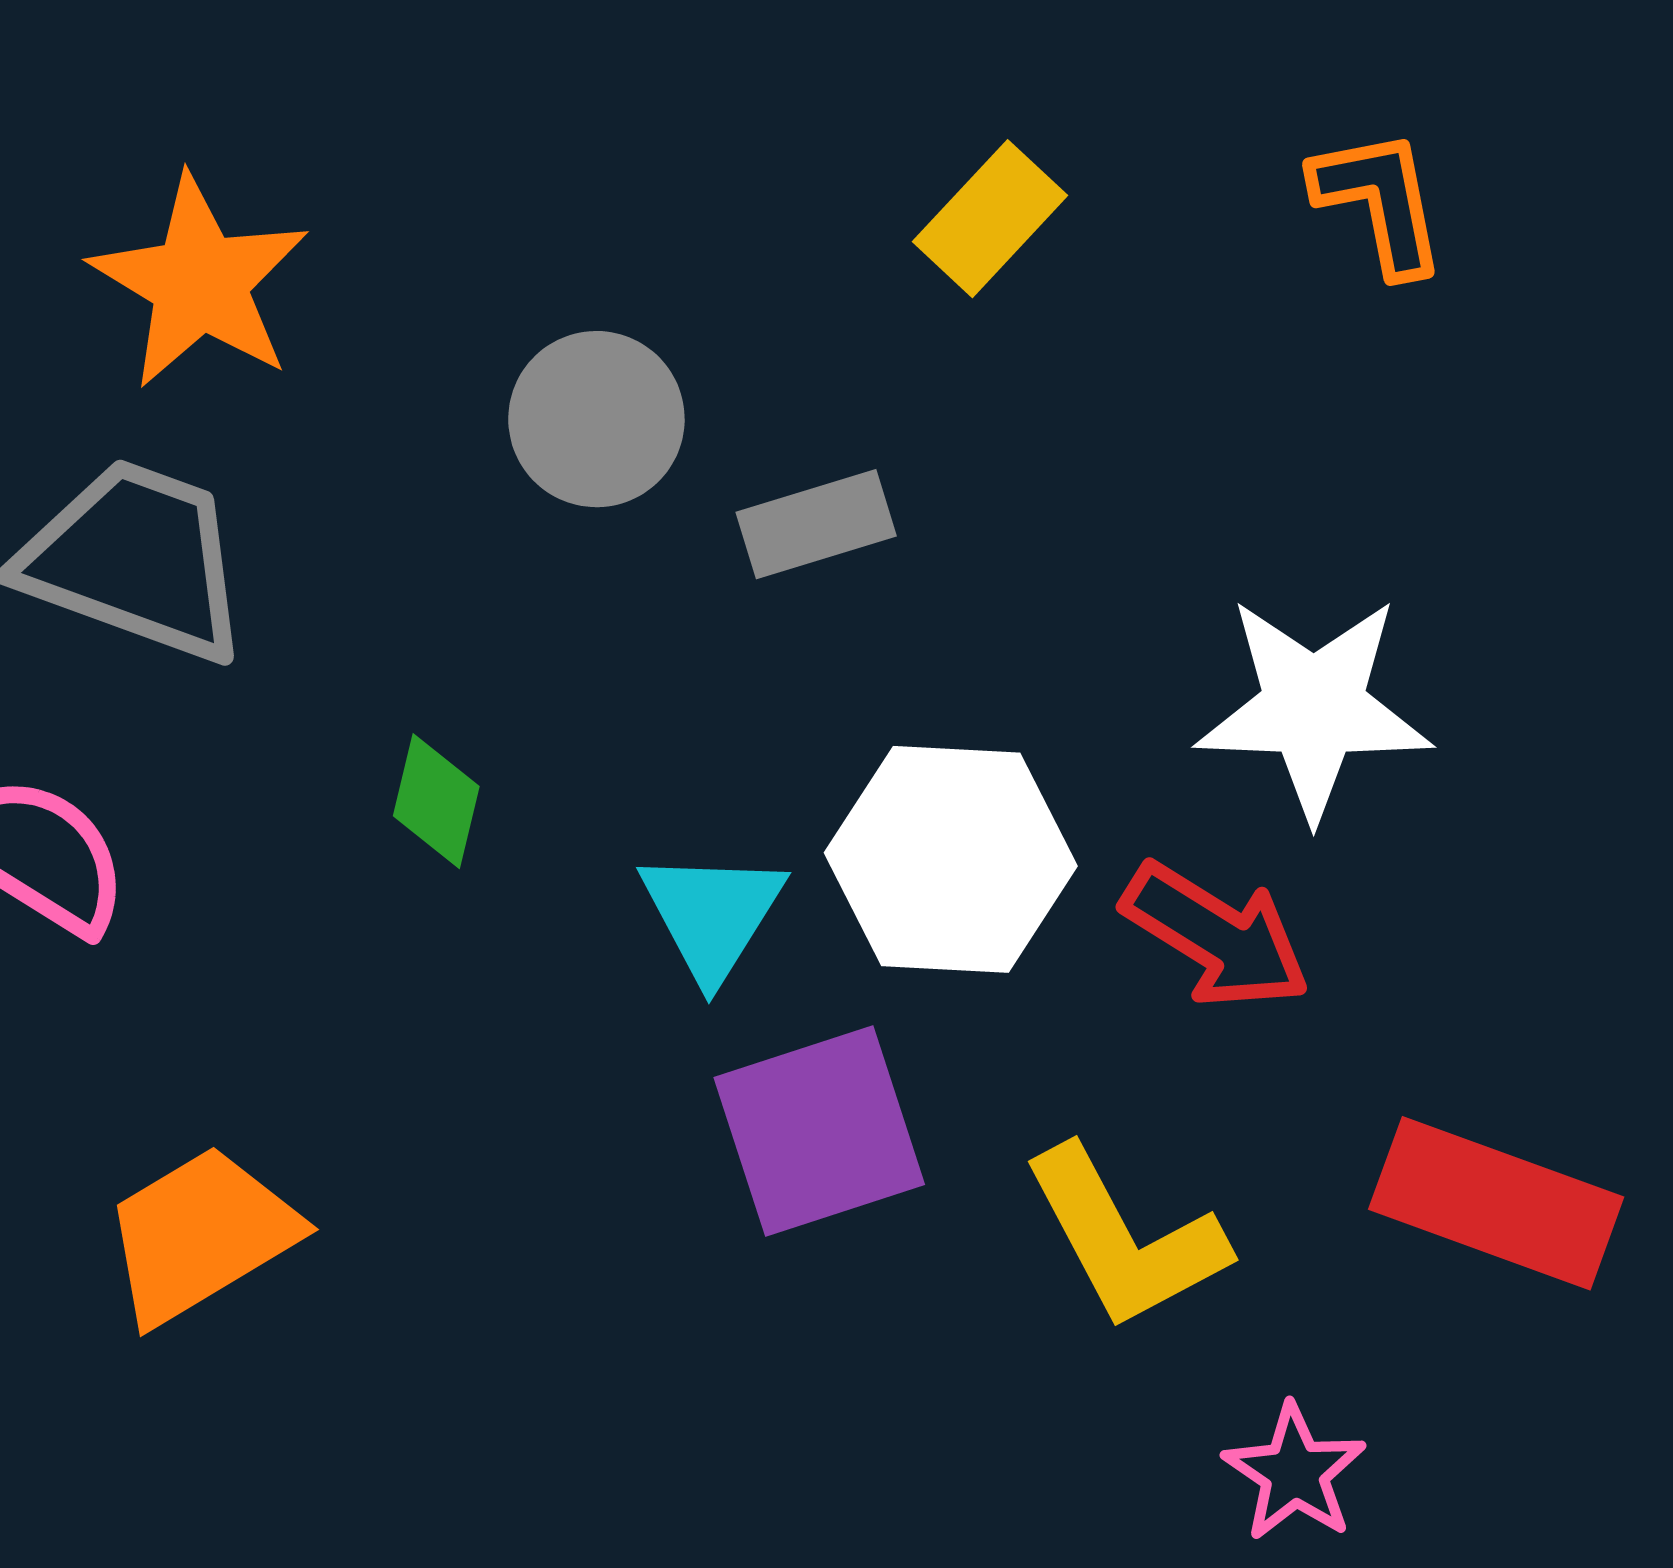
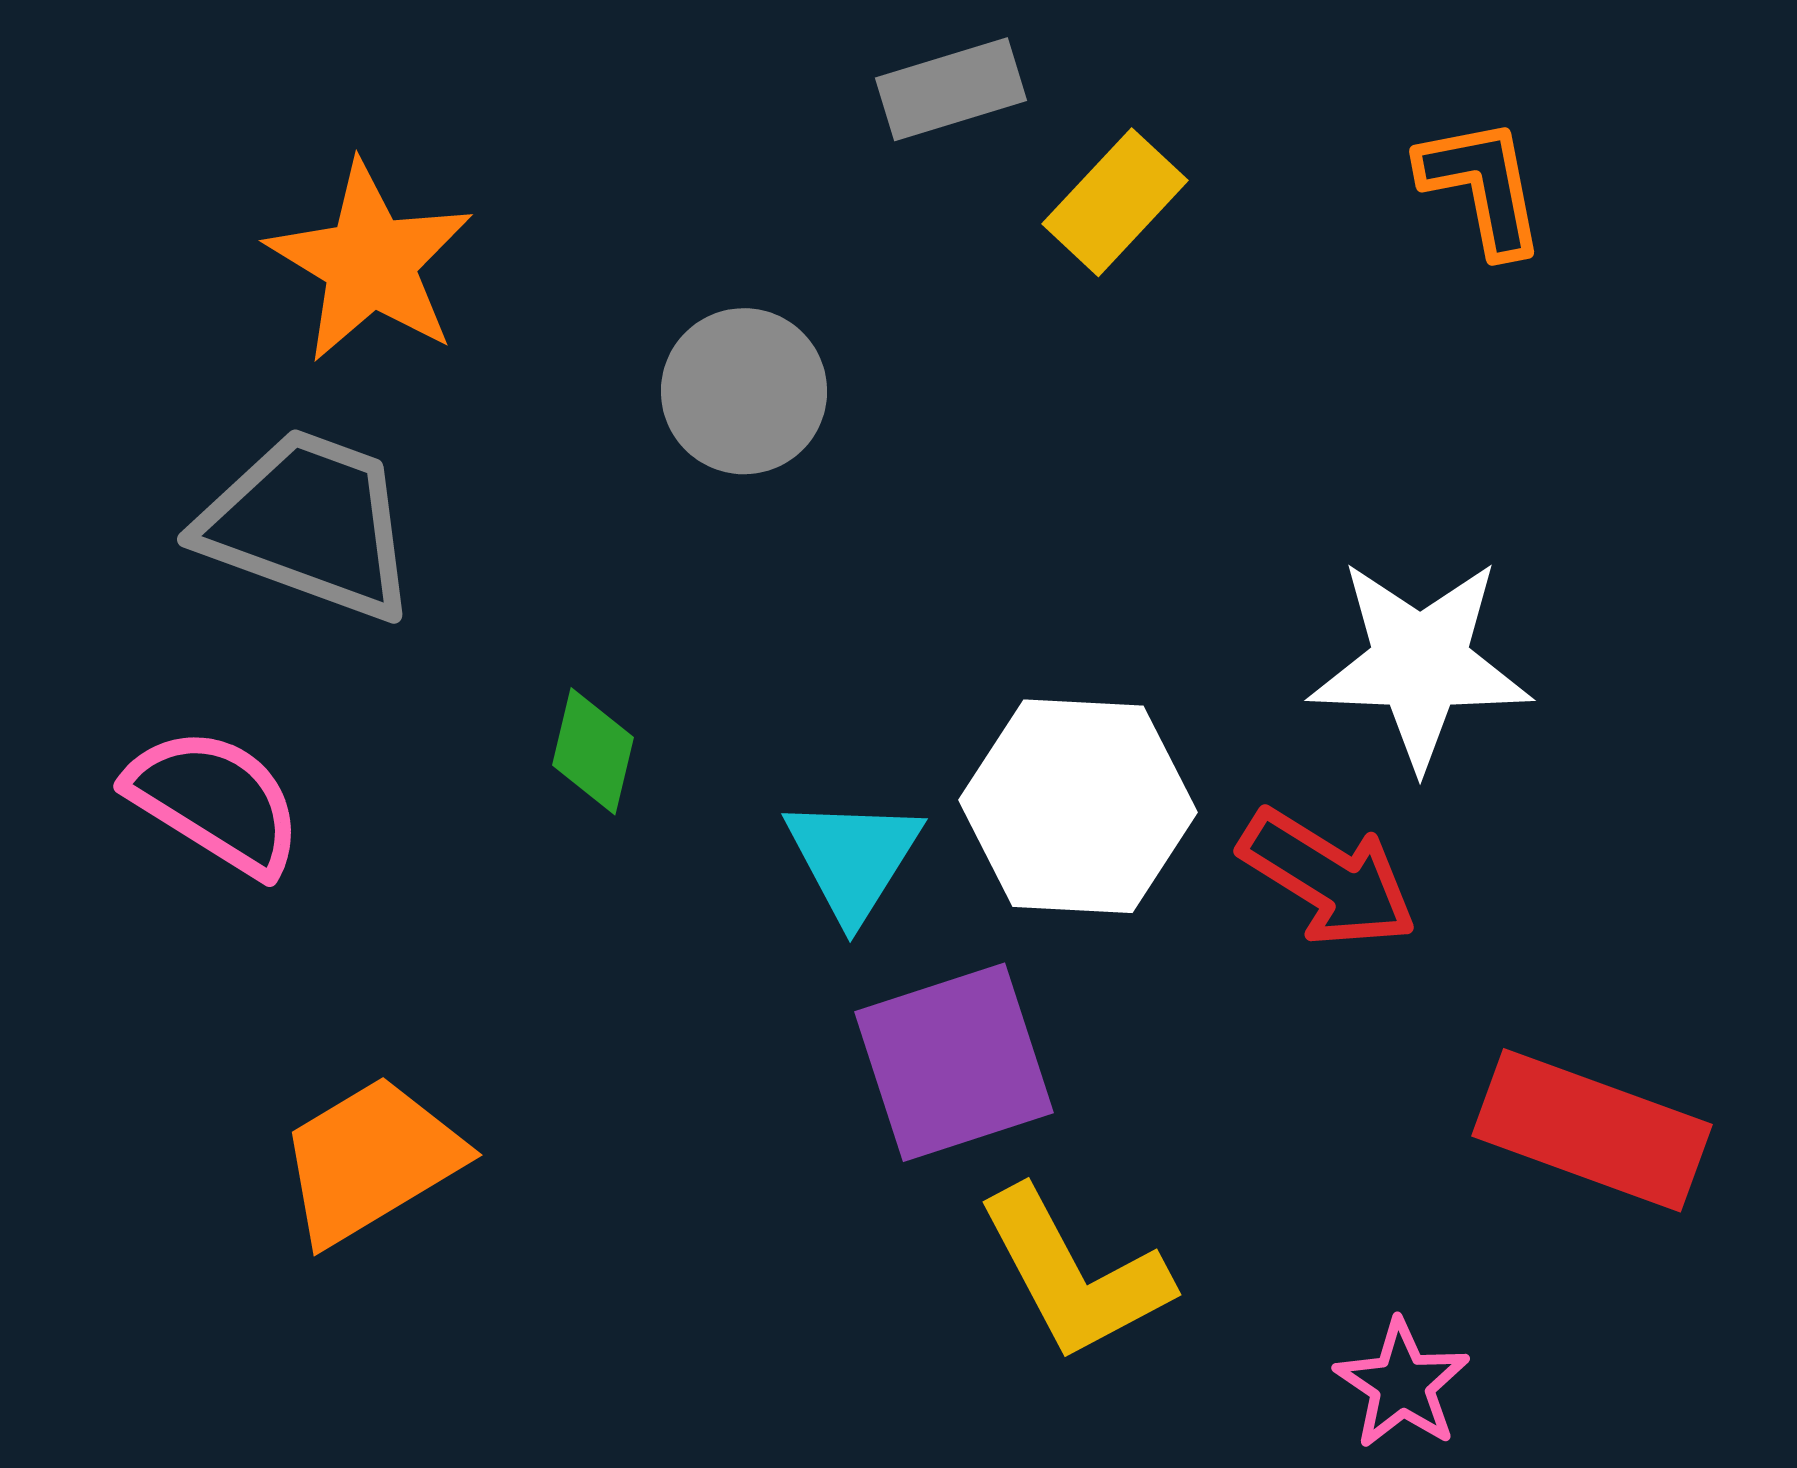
gray rectangle: (816, 524) -> (951, 89), moved
yellow L-shape: (1125, 1238) -> (1074, 1274), moved

